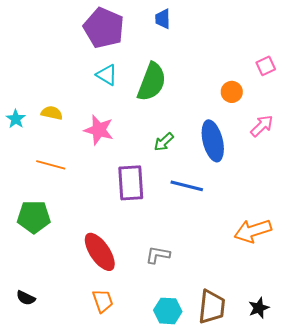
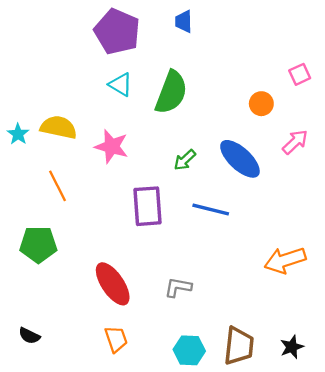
yellow semicircle: (52, 113) -> (59, 127), size x1.5
blue ellipse: (213, 141) -> (240, 159), turned -33
orange line: (51, 165) -> (57, 186), turned 48

